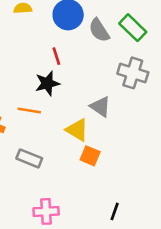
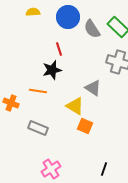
pink cross: (46, 211) -> (51, 169), turned -30

